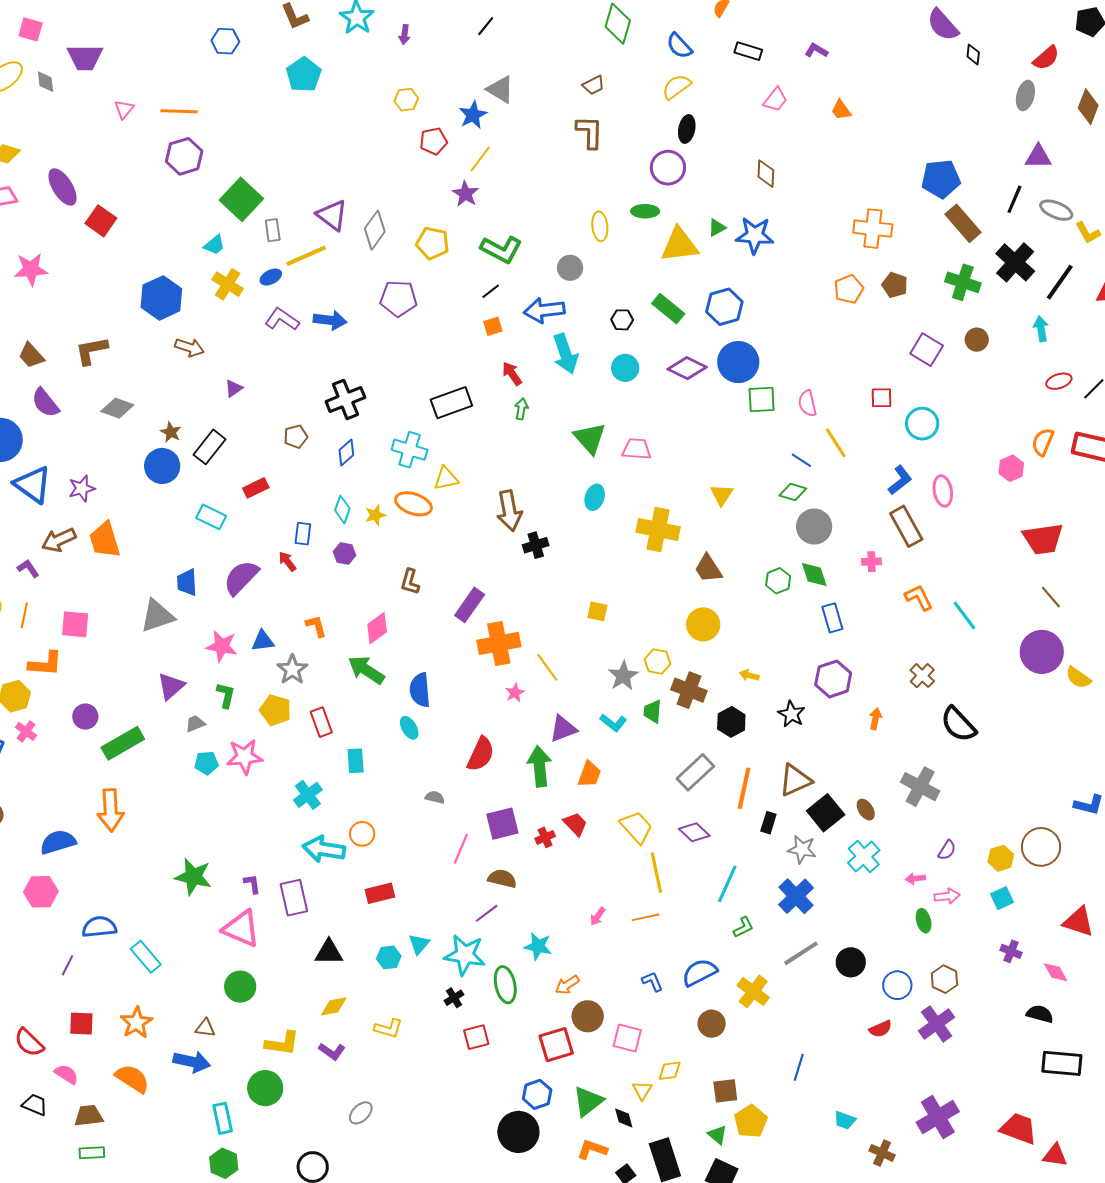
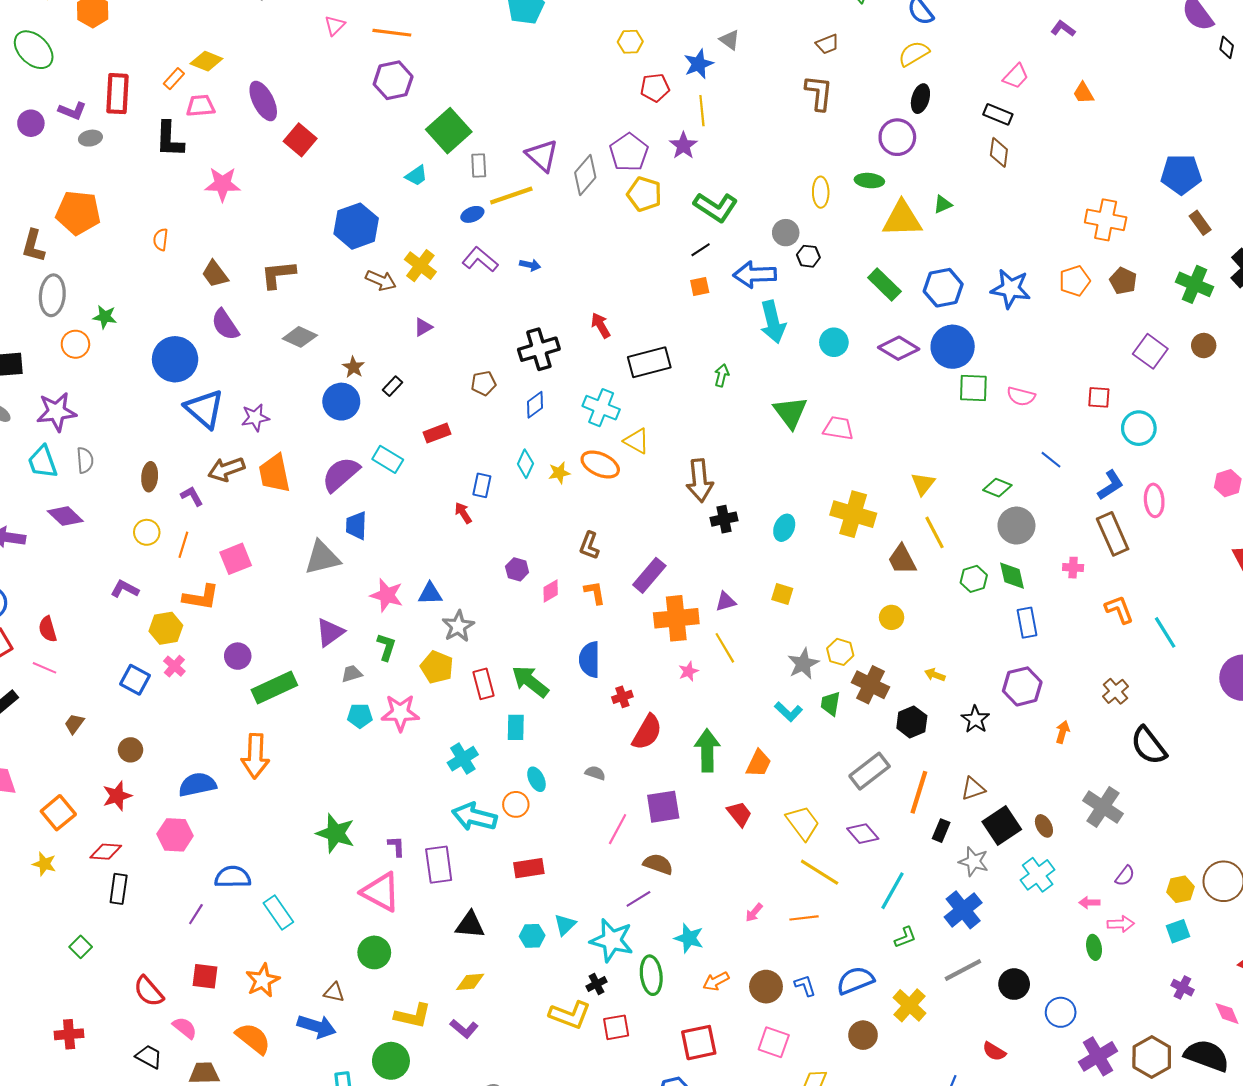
black rectangle: (748, 51) -> (998, 114), moved
gray triangle: (500, 89) -> (730, 40), size x0.7
yellow line: (480, 159) -> (702, 111), turned -48
brown rectangle: (963, 223) -> (1200, 223), size x0.6
blue star: (755, 235) -> (1011, 289), moved
yellow cross: (228, 284) -> (420, 266), moved
purple pentagon: (398, 298) -> (629, 152), moved, turned 30
blue arrow: (330, 320) -> (530, 265), size x0.6
black hexagon: (622, 320) -> (808, 256), moved
red arrow: (512, 374) -> (601, 325), moved
pink semicircle: (807, 403) -> (1021, 396), turned -68
yellow line: (836, 443) -> (935, 532), moved
black rectangle: (210, 447) -> (393, 386), size x0.6
blue line: (801, 460) -> (1051, 460), moved
yellow triangle: (446, 478) -> (637, 441), turned 36
cyan ellipse: (595, 497) -> (784, 528), moved
purple hexagon: (345, 554) -> (517, 569), moved
purple semicircle: (241, 578) -> (341, 474), moved
pink square: (75, 624) -> (236, 559), turned -32
yellow circle: (703, 624) -> (892, 617), size x0.7
orange L-shape: (316, 626) -> (595, 593), moved
pink diamond: (377, 628) -> (551, 591), size x0.7
green arrow: (366, 670) -> (530, 682), moved
cyan ellipse: (409, 728) -> (536, 779), moved
purple triangle: (563, 729) -> (726, 602), moved, size x0.7
brown triangle: (795, 780) -> (973, 789), size x0.7
red cross: (545, 837) -> (622, 697), moved
yellow line: (656, 873) -> (820, 872), turned -51
brown hexagon: (944, 979) -> (1152, 1057), moved, size x1.4
black semicircle: (1040, 1014) -> (1207, 1056), size x1.6
brown circle: (588, 1016) -> (766, 987), moved
yellow L-shape: (388, 1028) -> (570, 1015), moved, size x1.4
red semicircle: (880, 1029) -> (994, 1051), moved, turned 50

